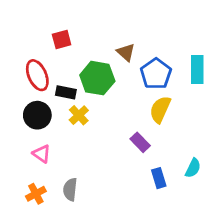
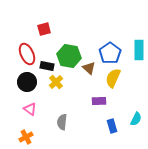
brown triangle: (126, 52) -> (89, 68), moved
purple rectangle: (140, 142) -> (99, 101), turned -48
gray semicircle: (70, 189) -> (62, 122), moved

